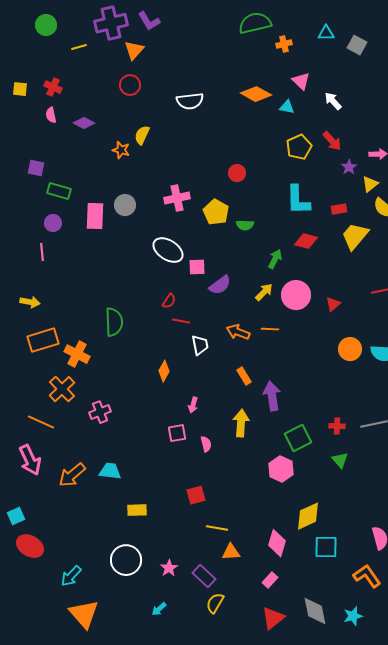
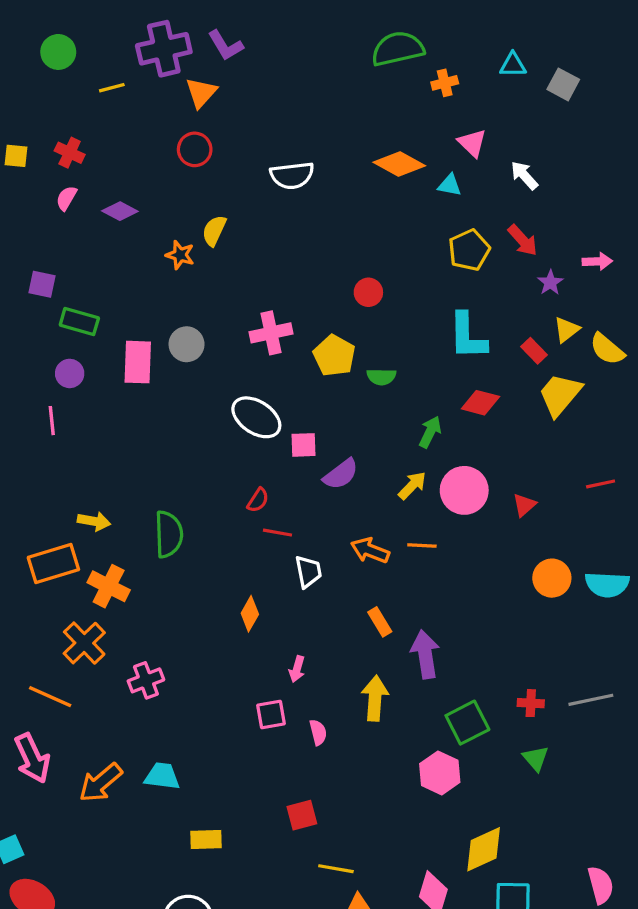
pink semicircle: (51, 115) -> (66, 198), turned 42
yellow triangle: (370, 184) -> (566, 330), moved
red rectangle: (339, 209) -> (534, 351), turned 56
yellow arrow: (30, 302) -> (94, 521), moved

